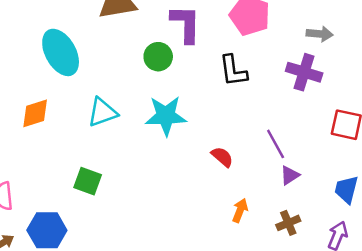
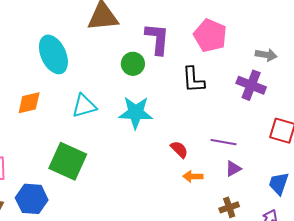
purple line: (276, 144) -> (224, 142), turned -55
green square: (88, 181) -> (68, 161), size x1.6
orange arrow: (240, 210) -> (193, 176), moved, turned -114

